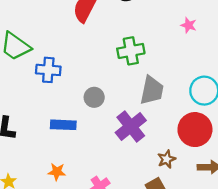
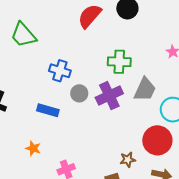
blue cross: (48, 70) -> (60, 71), moved
gray trapezoid: (152, 90) -> (145, 89), moved
purple cross: (131, 126) -> (109, 96), moved

